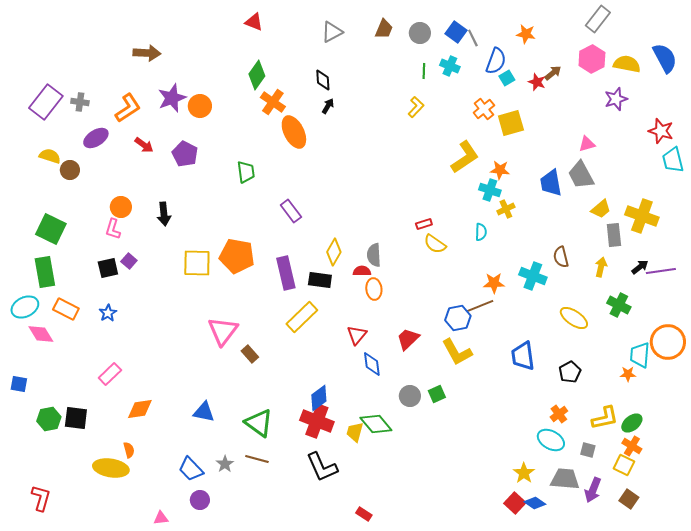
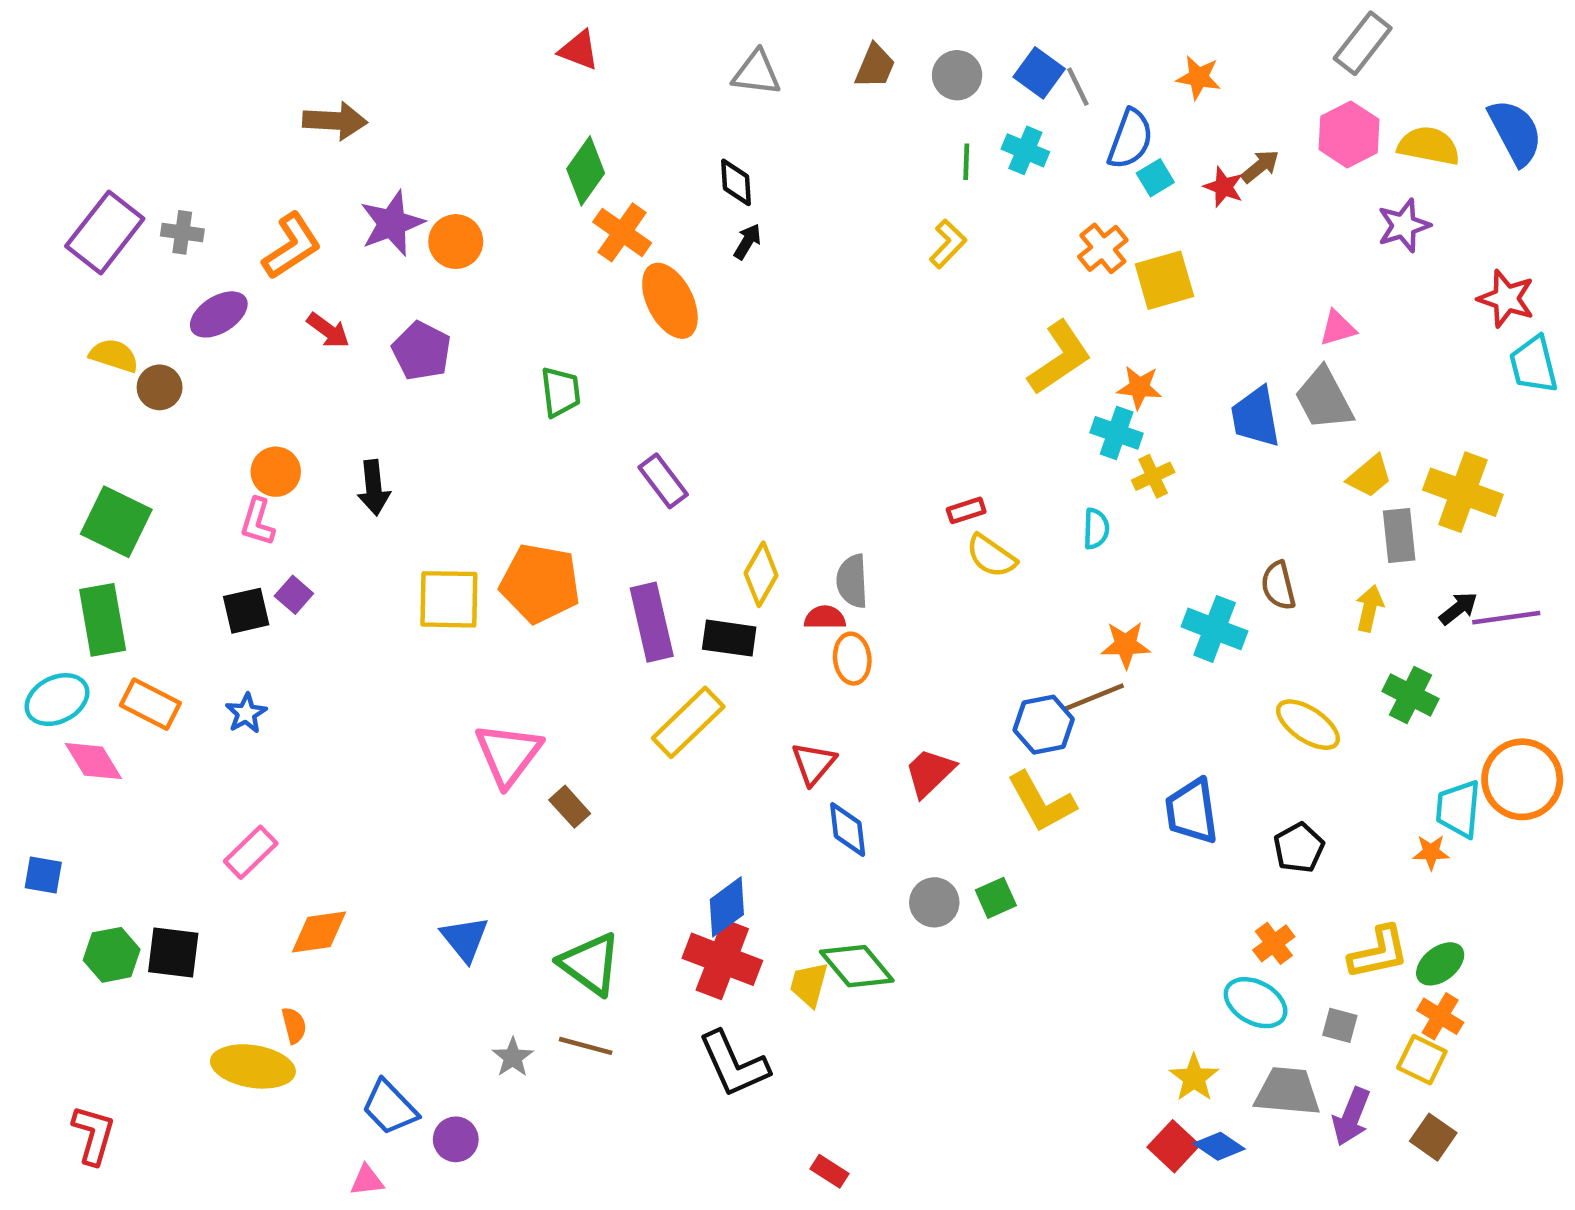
gray triangle: (332, 32) -> (757, 73), turned 35
blue triangle: (204, 412) -> (465, 939), turned 40
blue trapezoid: (191, 469) -> (390, 1107), moved

